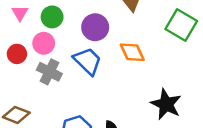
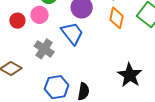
orange diamond: (132, 52) -> (116, 18), moved, turned 30
gray cross: (49, 72) -> (44, 49), moved

